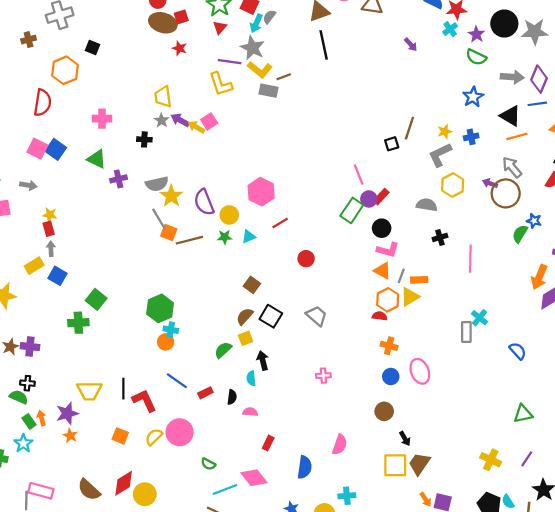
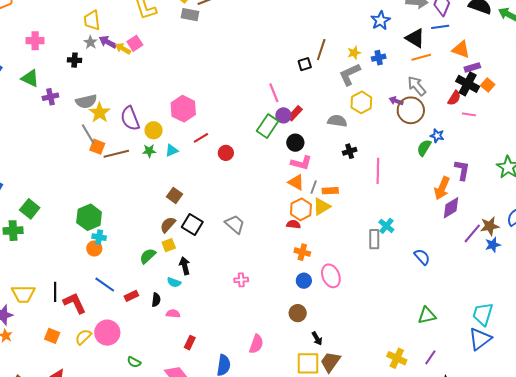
red circle: (306, 259) -> (226, 153), moved
cyan semicircle: (251, 378) -> (174, 282), turned -64

